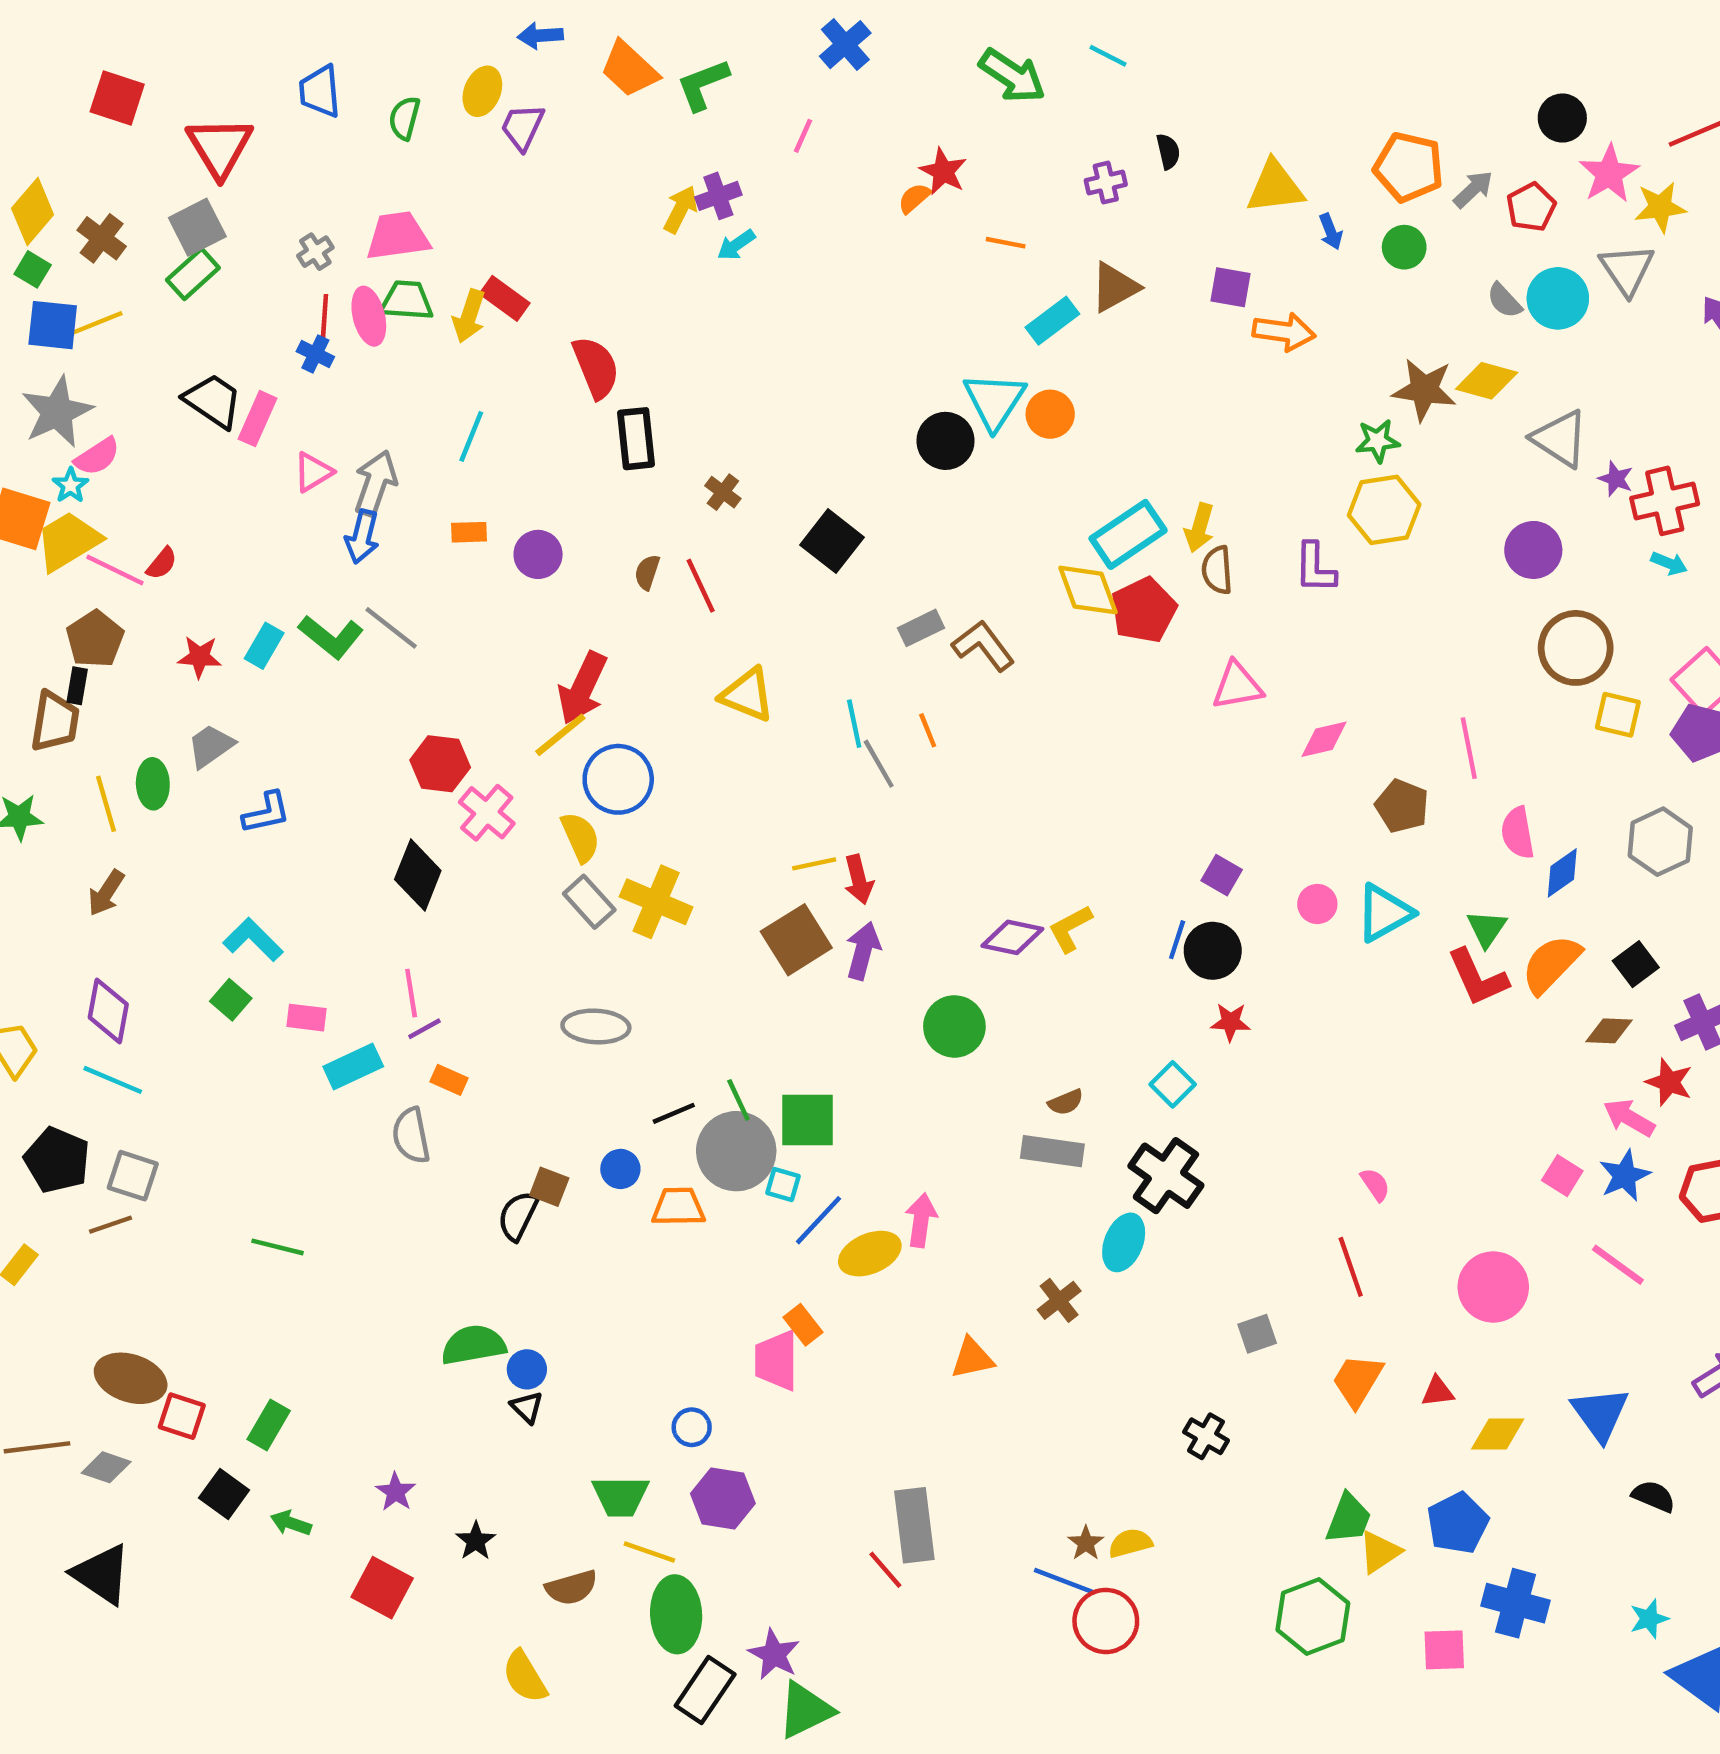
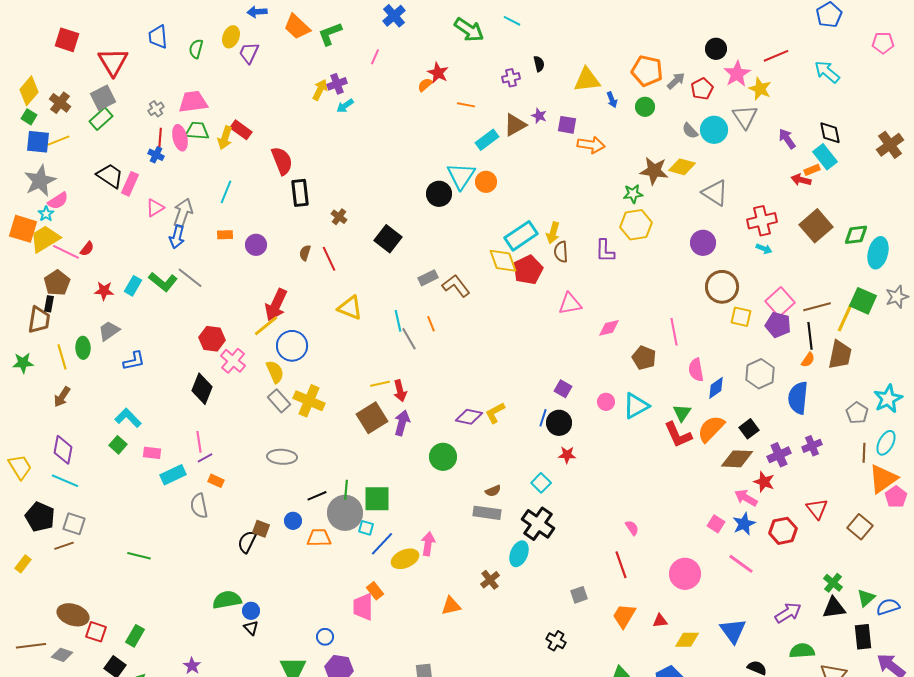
yellow star: (1660, 207) -> (760, 89), turned 30
purple star: (1616, 479) -> (539, 116), moved
brown diamond: (1609, 1031) -> (737, 459), size x1.5
green line: (738, 1100) -> (346, 490), turned 30

